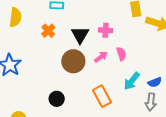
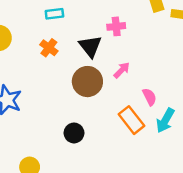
pink cross: (106, 30) -> (116, 26), moved
pink semicircle: (121, 54) -> (149, 97), moved
cyan arrow: (132, 81) -> (165, 120), moved

